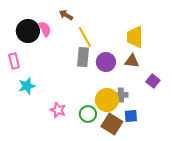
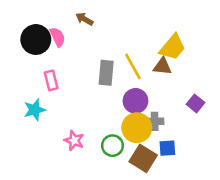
yellow line: (85, 37) -> (133, 66), moved
yellow trapezoid: (135, 37) -> (173, 47), turned -140
pink rectangle: (14, 61) -> (51, 80), moved
brown triangle: (132, 61) -> (162, 66), moved
purple circle: (106, 62) -> (135, 101), moved

